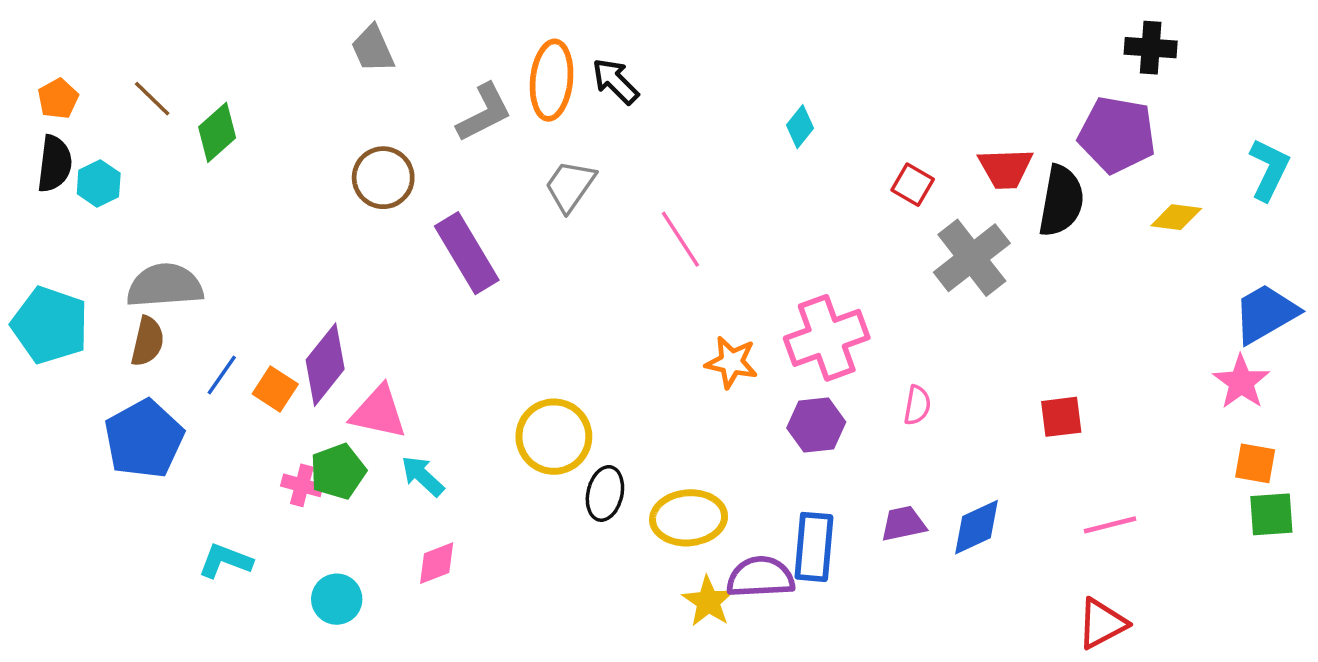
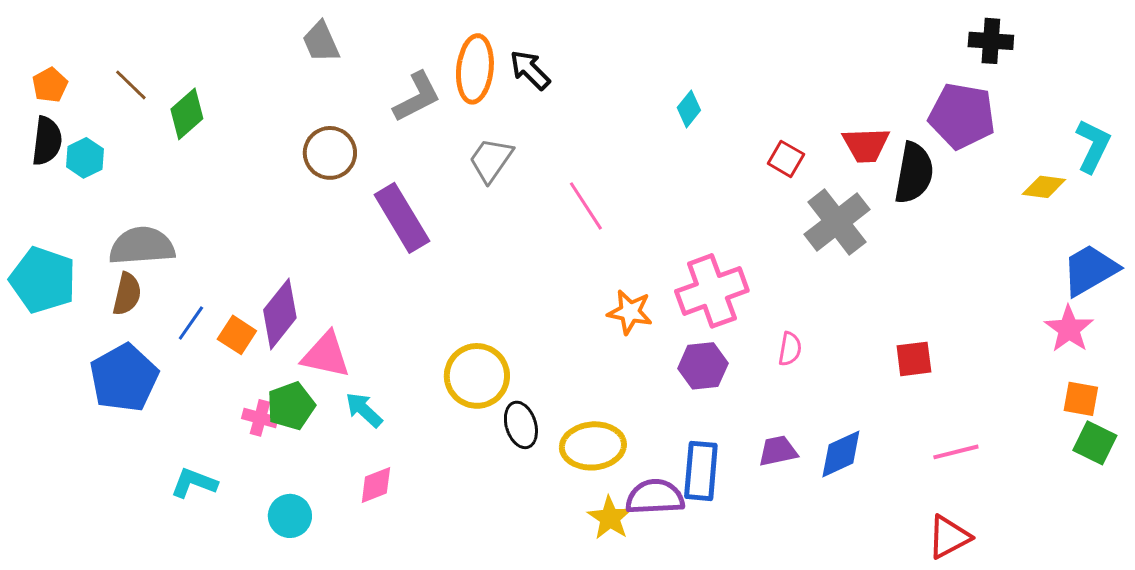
yellow diamond: (1176, 217) -> (1044, 187), moved
black ellipse: (605, 493) -> (521, 425), turned -30
green square: (1271, 514) -> (1095, 443), turned 30

